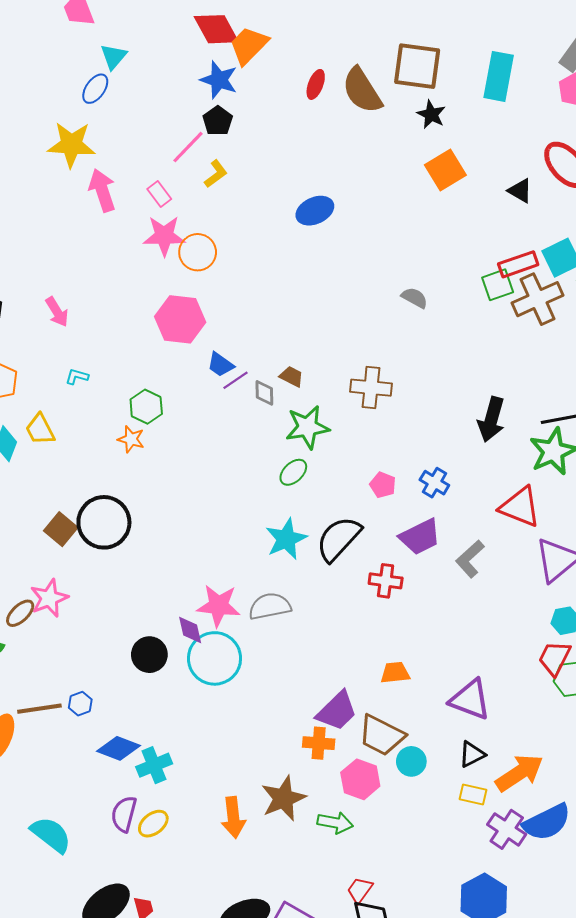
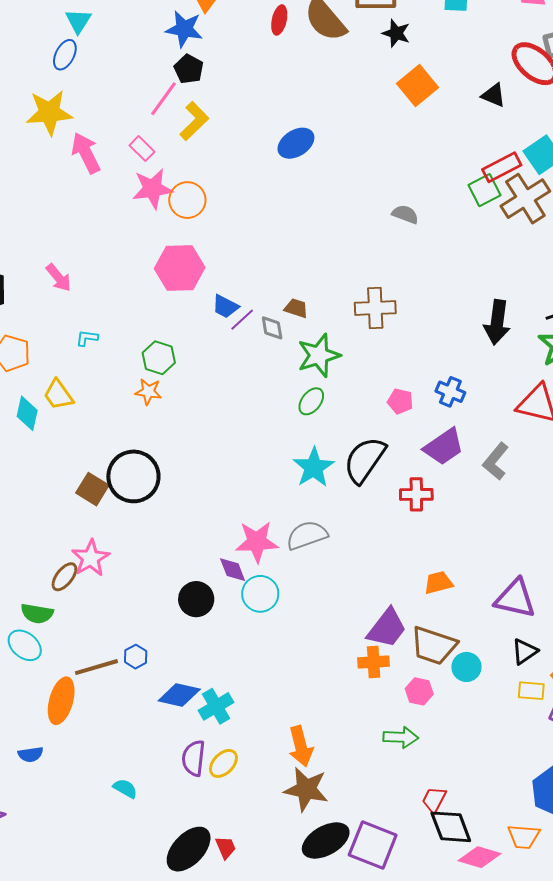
yellow L-shape: (216, 174) -> (194, 121), size x1.4
cyan circle: (215, 658) -> (260, 594), size x0.7
pink hexagon: (360, 779) -> (419, 691), size x0.7
brown star: (283, 798) -> (306, 789), moved, turned -30
cyan semicircle: (51, 835) -> (125, 788), size x0.6

